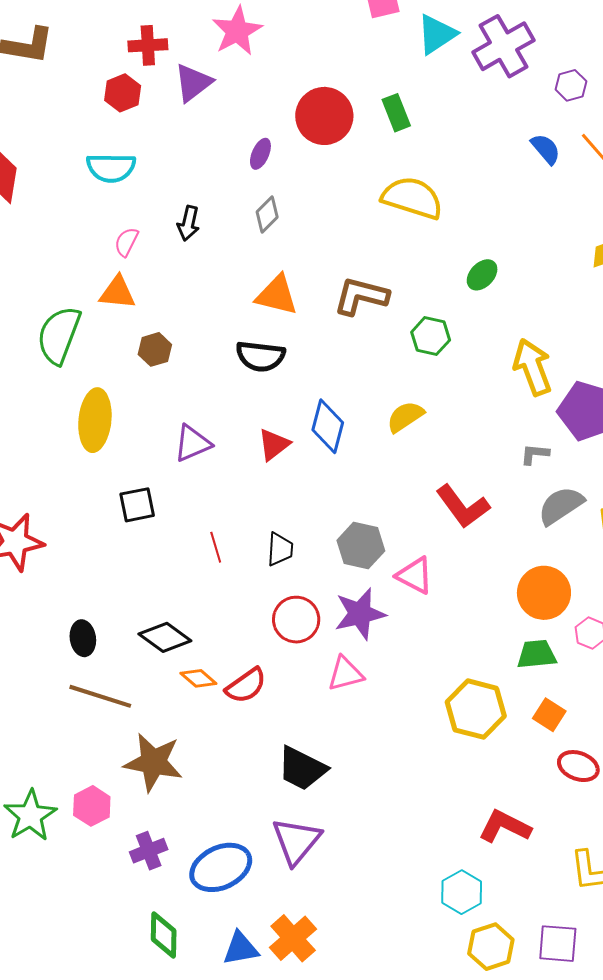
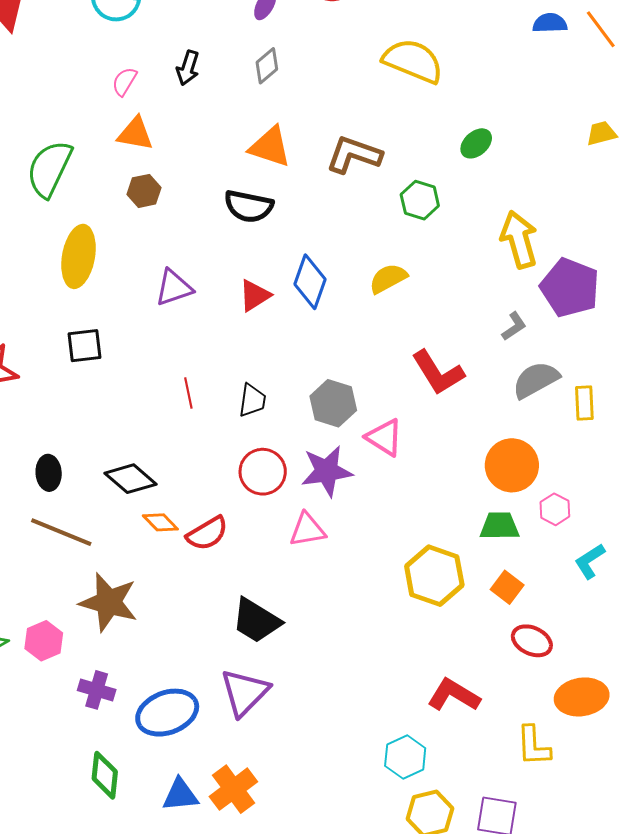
blue semicircle: (546, 149) -> (550, 23), turned -56
orange triangle: (117, 293) -> (135, 134), moved
gray L-shape: (535, 454) -> (514, 326), turned 136
black square: (137, 505) -> (84, 346), moved
purple cross: (149, 851) -> (97, 690), turned 33

